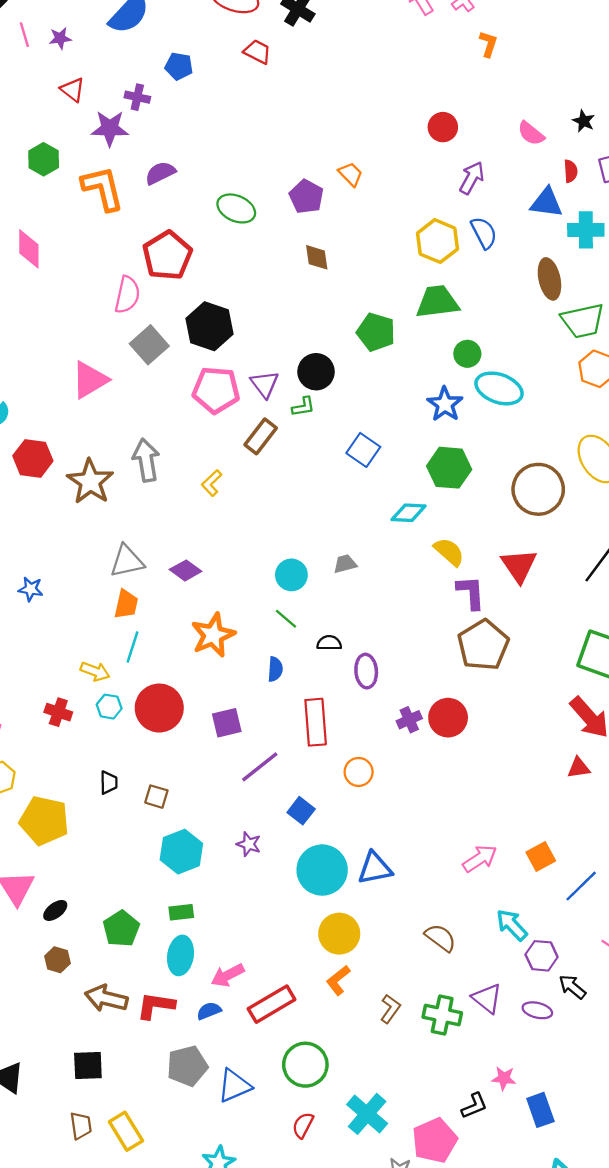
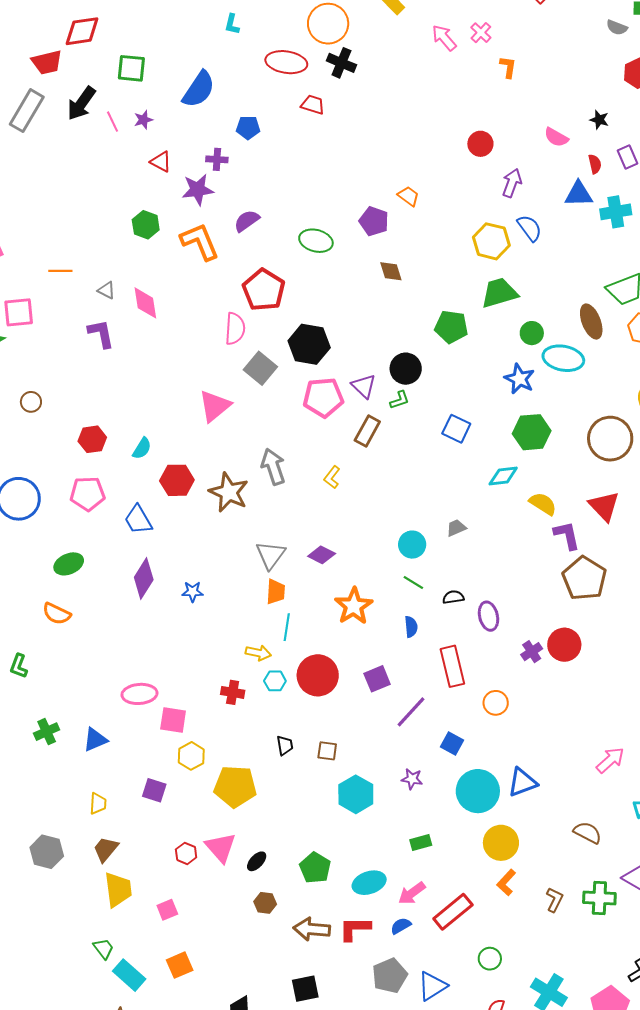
brown ellipse: (549, 279) -> (591, 322), moved
gray triangle: (127, 561) -> (270, 555), turned -32
green rectangle: (181, 912) -> (421, 843), moved
cyan ellipse: (181, 955) -> (369, 883), turned 72
green circle: (305, 1065) -> (490, 959), size x0.6

